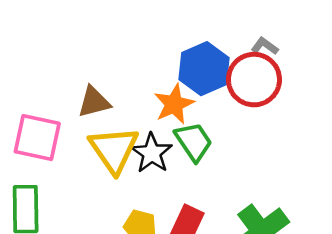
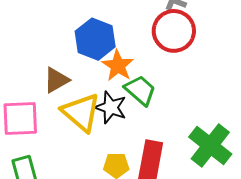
blue hexagon: (204, 69) -> (95, 39), moved

